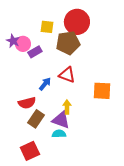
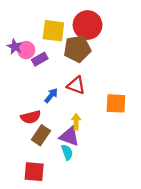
yellow square: (47, 27) -> (53, 31), size x1.5
cyan semicircle: (59, 134) -> (67, 152), turned 72
red square: (30, 151) -> (34, 172), turned 30

